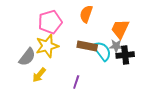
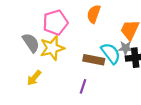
brown rectangle: (87, 46) -> (94, 60), moved
gray semicircle: (27, 57) -> (31, 43), moved, turned -72
yellow arrow: (39, 75) -> (34, 78), moved

